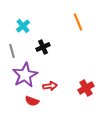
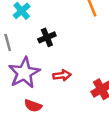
red arrow: (50, 86) -> (62, 75), moved

